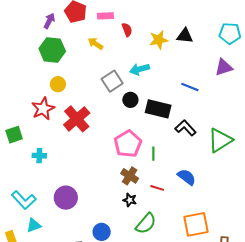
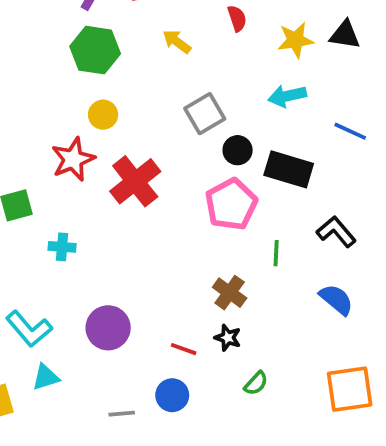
cyan arrow: (140, 69) -> (287, 96), moved
black L-shape: (185, 128) -> (336, 232), moved
pink pentagon: (128, 144) -> (231, 204), moved
red line: (157, 188) -> (184, 349), moved
green semicircle: (146, 224) -> (256, 383), size x0.6

